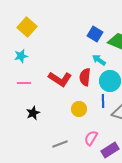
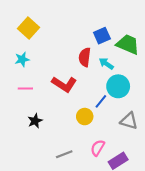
blue square: (95, 34) -> (102, 36), turned 35
red semicircle: (85, 77) -> (85, 57), moved
blue line: (103, 101) -> (101, 101), moved, turned 40

